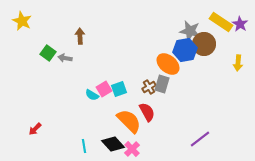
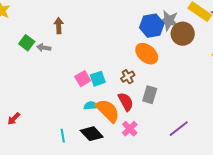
blue hexagon: (185, 50) -> (152, 26), moved
gray rectangle: (162, 84) -> (150, 95), moved
cyan semicircle: (92, 95) -> (91, 106), moved, turned 144
pink cross: (132, 149) -> (130, 129), moved

